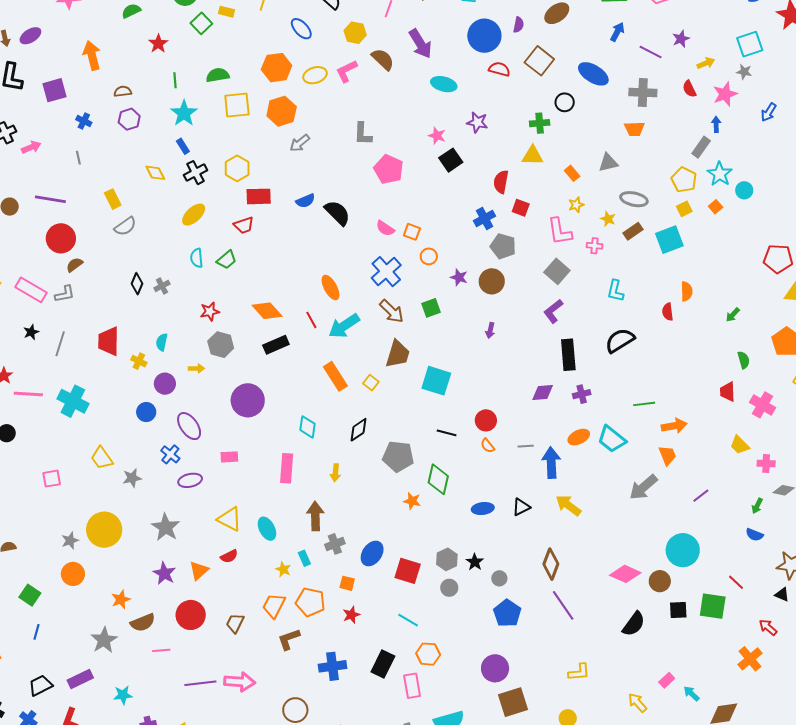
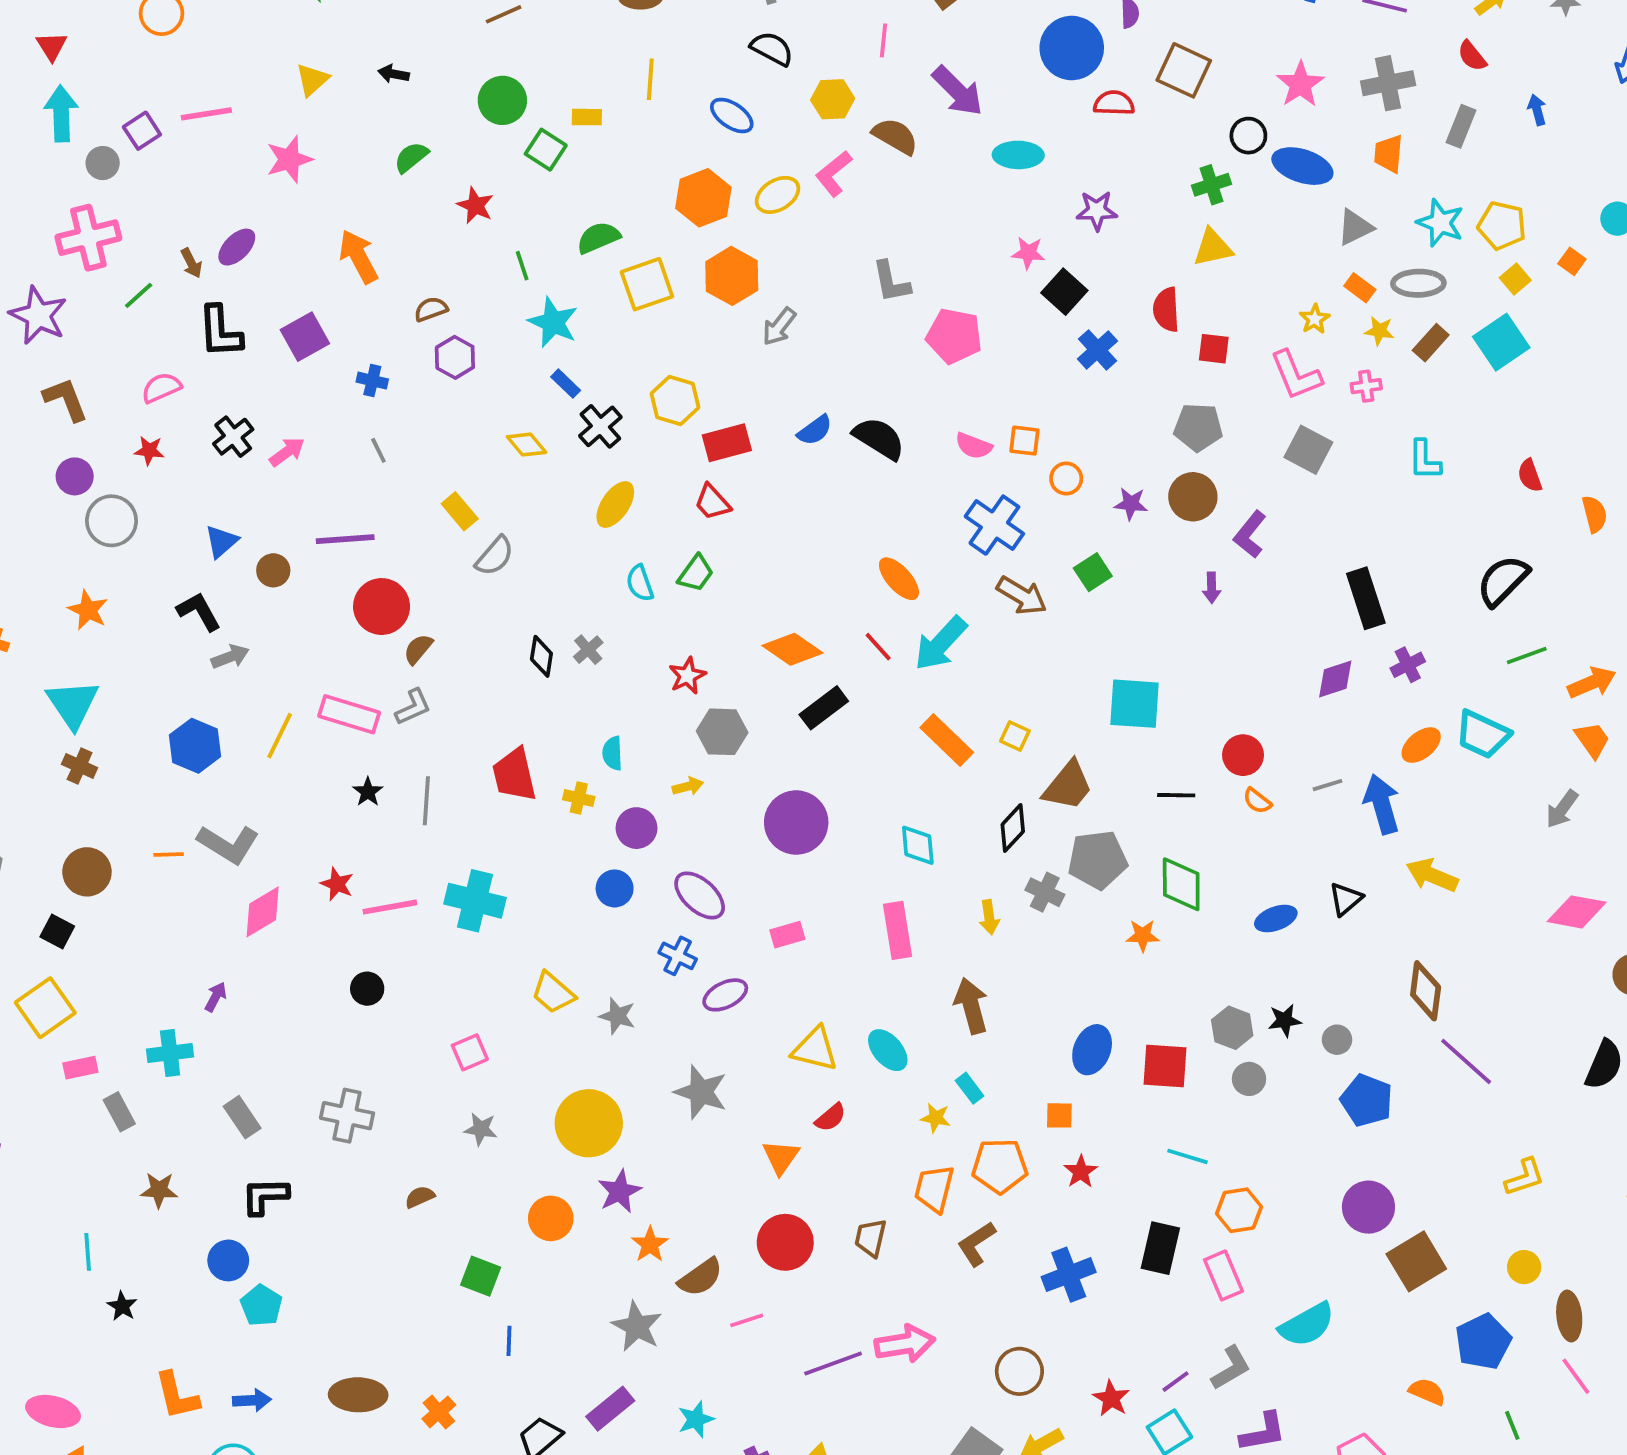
blue ellipse: (593, 74) -> (1302, 166), moved
pink star: (725, 94) -> (1300, 84), moved
orange trapezoid: (634, 129) -> (1389, 154), turned 110
gray rectangle: (701, 147) -> (1461, 126), moved
orange rectangle: (572, 173) -> (1360, 288), moved
cyan star: (720, 174) -> (1440, 223), moved
blue cross: (485, 218) -> (1098, 350), moved
red trapezoid: (244, 225) -> (712, 502), turned 80
orange semicircle: (687, 291) -> (1595, 514), moved
purple L-shape: (553, 311) -> (1250, 535), moved
black semicircle: (620, 340) -> (1503, 581), moved
brown trapezoid: (398, 354) -> (1068, 786), moved, turned 36
gray star: (132, 478) -> (617, 1016), turned -30
gray arrow: (643, 487) -> (1562, 809), size x0.7
gray star: (70, 541) -> (481, 1129), moved, turned -30
gray cross: (335, 544) -> (1045, 892), moved, turned -30
black star: (475, 562) -> (1285, 1020), turned -30
purple star: (164, 573) -> (619, 1191), moved, turned 30
pink diamond: (625, 574) -> (1577, 912), moved

